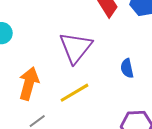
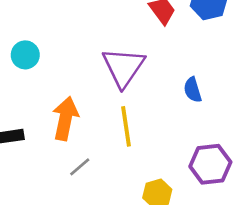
yellow line: (74, 93) -> (126, 126), turned -64

